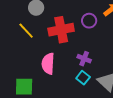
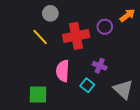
cyan square: (83, 78) -> (87, 85), moved

